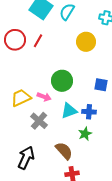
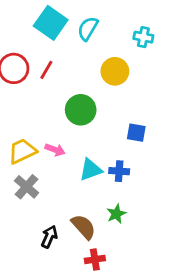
green circle: (62, 81) -> (81, 110), moved
gray cross: (39, 121) -> (26, 187), moved
green star: (85, 134) -> (116, 214), moved
black arrow: (26, 158) -> (49, 237), moved, size x0.7

